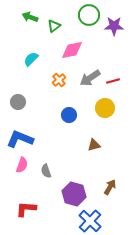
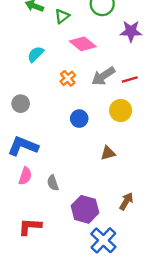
purple star: (114, 26) -> (131, 31), moved
pink diamond: (72, 50) -> (83, 44), turned 50

